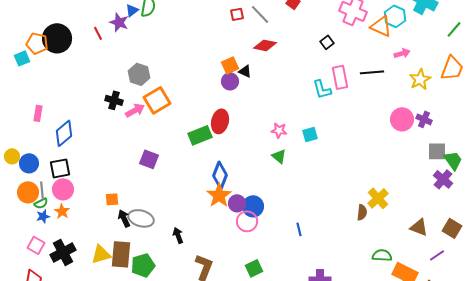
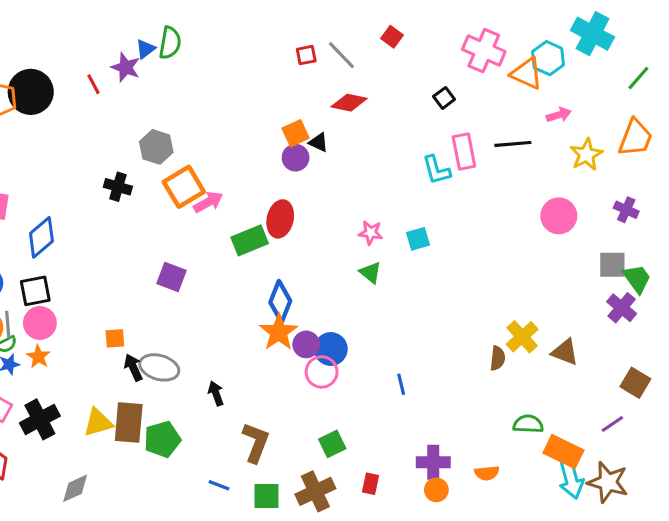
pink arrow: (135, 110) -> (208, 202), moved
purple cross: (424, 119) -> (626, 210), moved
brown triangle: (419, 227) -> (565, 352), moved

